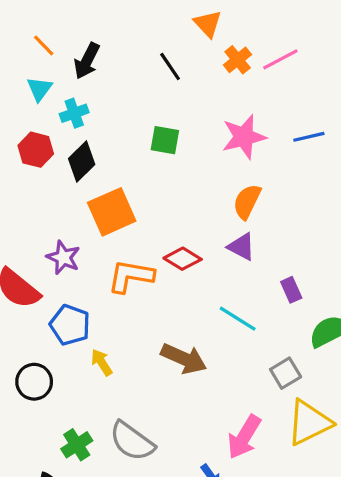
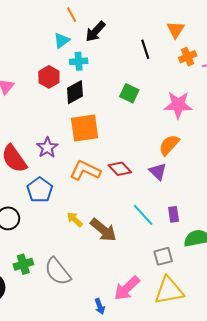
purple rectangle: (291, 290) -> (174, 214), moved
yellow arrow: (102, 362) -> (75, 220), moved, turned -30

